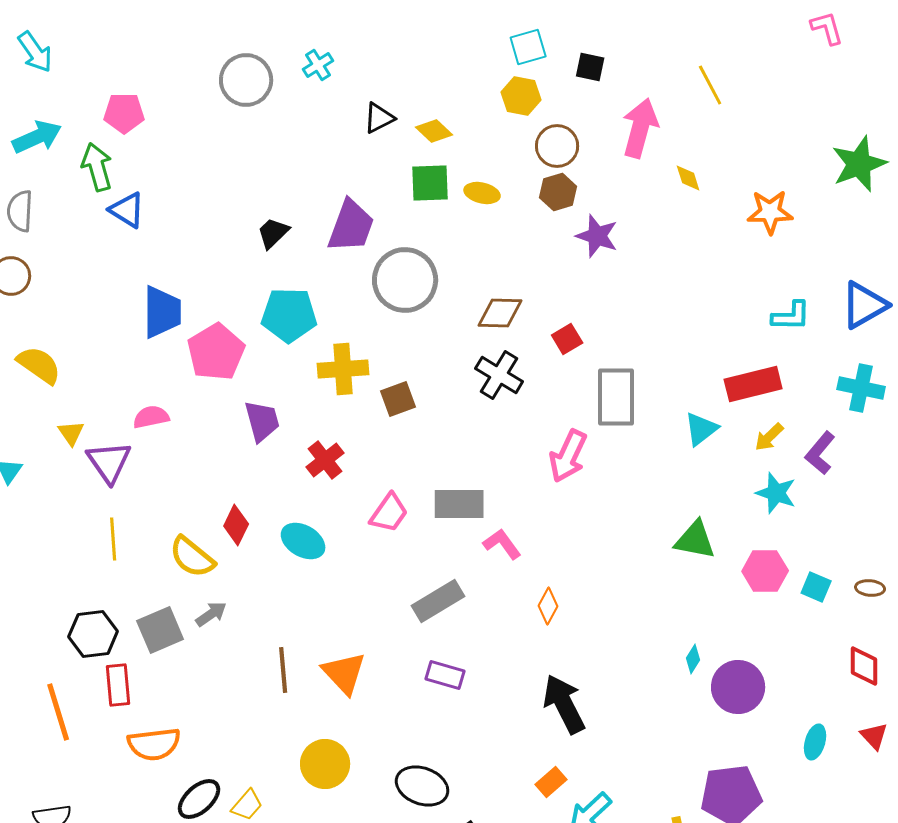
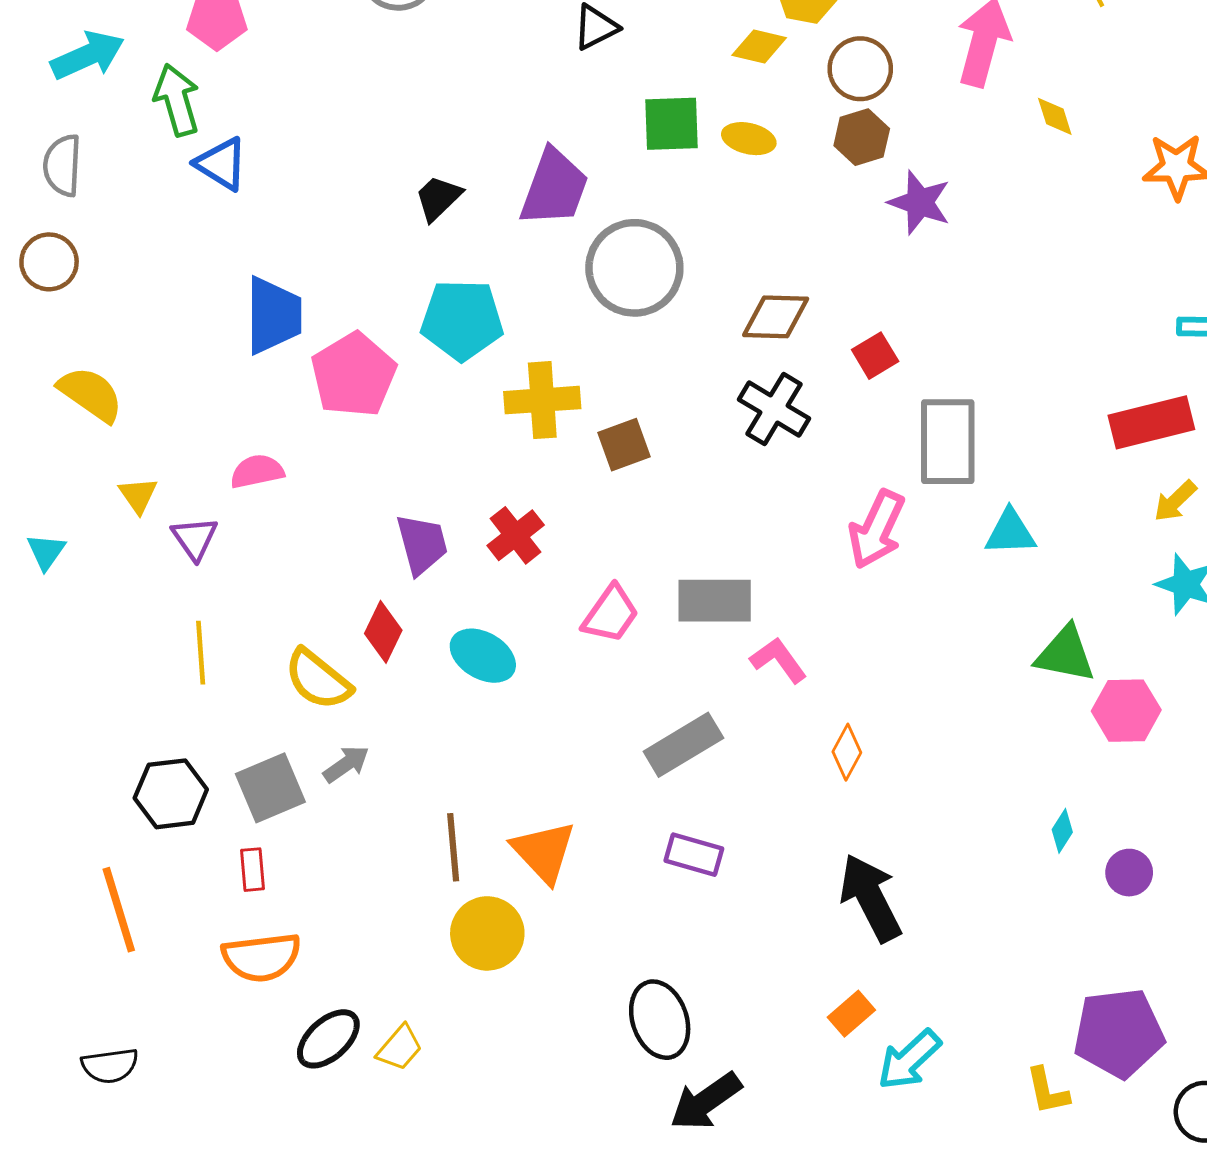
yellow diamond: (434, 131) -> (759, 46), moved, turned -30
purple trapezoid: (262, 421) -> (422, 544), moved
cyan triangle: (701, 429) -> (1010, 532), moved, turned 36
purple triangle: (109, 462) -> (195, 538), size x0.7
pink hexagon: (765, 571) -> (1126, 711), moved
red rectangle: (118, 685) -> (253, 870), moved, size x0.7
purple circle: (738, 687) -> (1129, 873), size x0.6
yellow circle: (325, 764) -> (487, 933), moved
black ellipse: (422, 786) -> (660, 1020), turned 51

